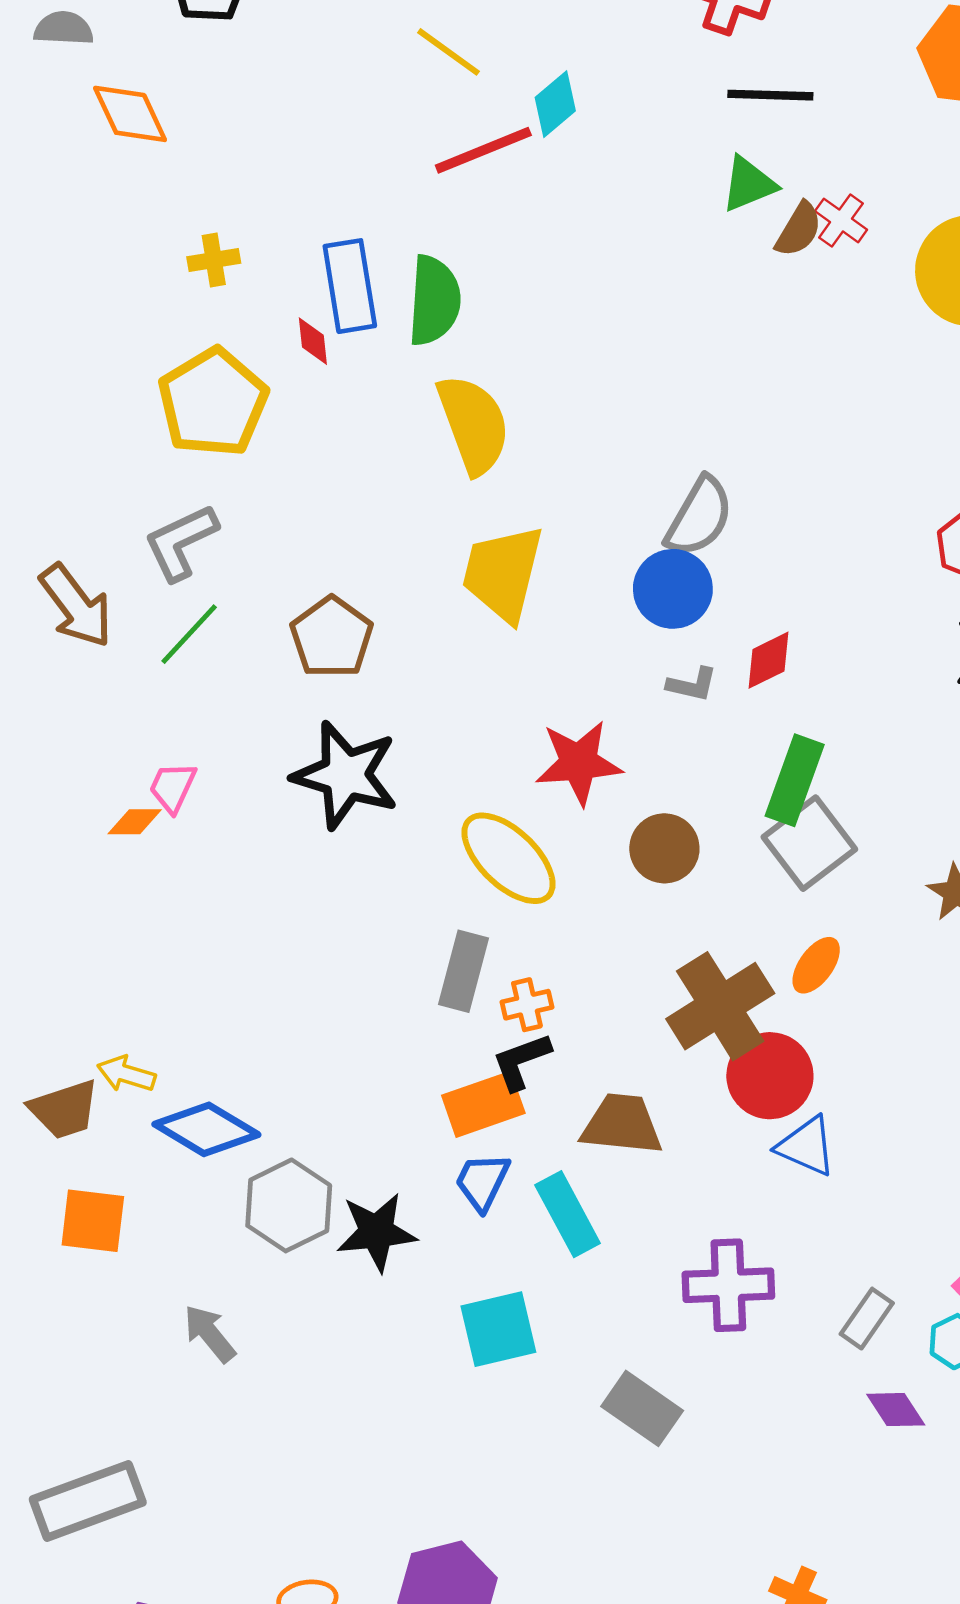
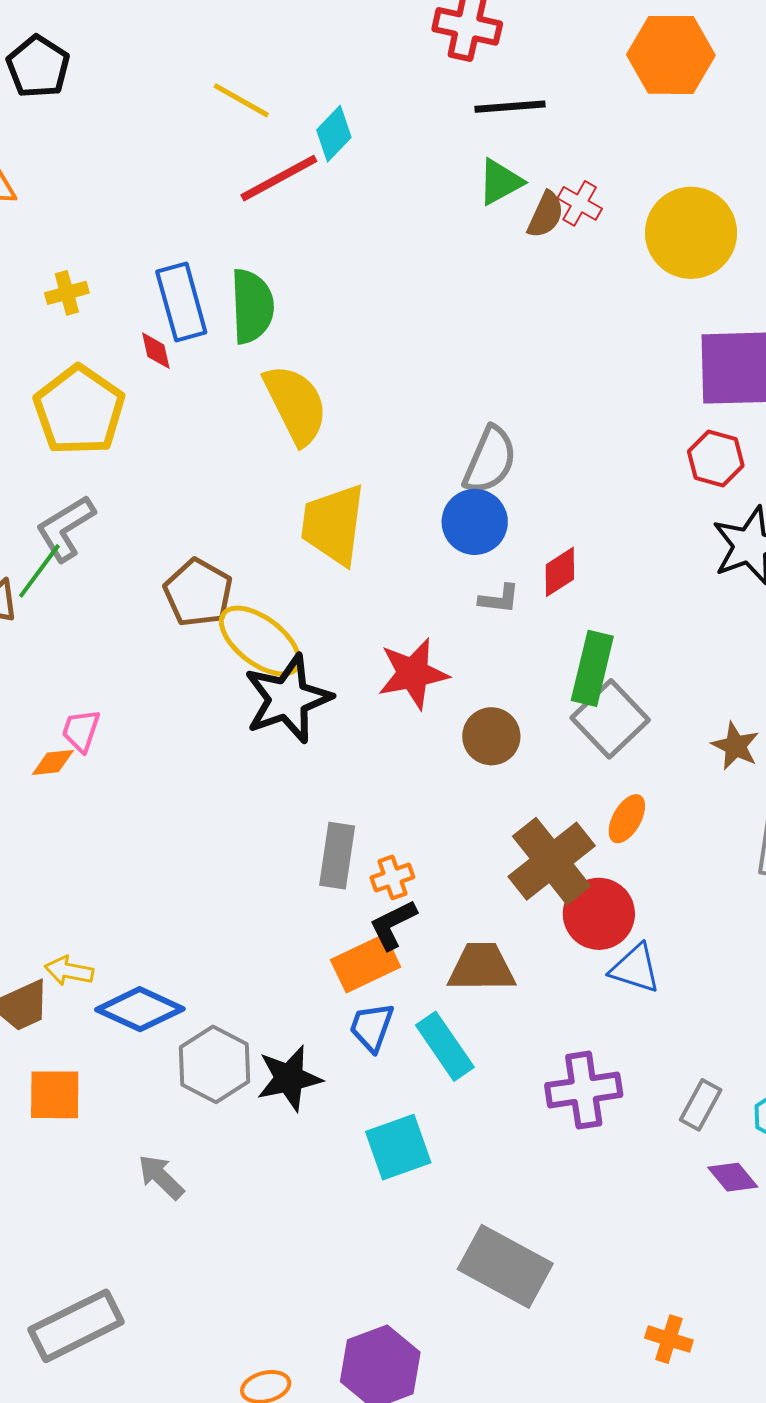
green line: (189, 634) -> (39, 571), moved
black star: (345, 775) -> (288, 699), moved, turned -30
yellow ellipse: (508, 858) -> (260, 641), moved
gray rectangle: (642, 1408) -> (505, 1266), moved, size x1.4

